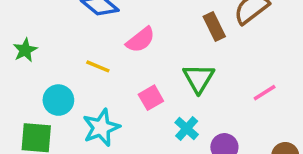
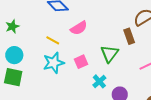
brown rectangle: (214, 26) -> (129, 36), moved
cyan circle: (58, 100) -> (14, 55), moved
cyan star: (101, 128) -> (54, 63), moved

